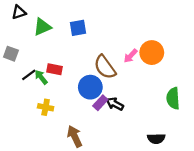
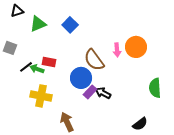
blue square: (78, 28) -> (70, 25), turned -35
pink arrow: (131, 56) -> (117, 50), turned -48
green arrow: (41, 77) -> (37, 69), turned -32
yellow cross: (46, 107) -> (41, 96), size x1.5
black semicircle: (156, 139) -> (140, 124), turned -35

